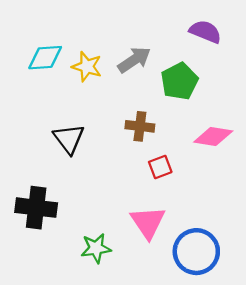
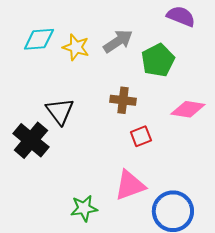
black cross: (36, 208) -> (31, 140), moved, turned 33
pink triangle: (148, 222) -> (130, 185), turned 44

